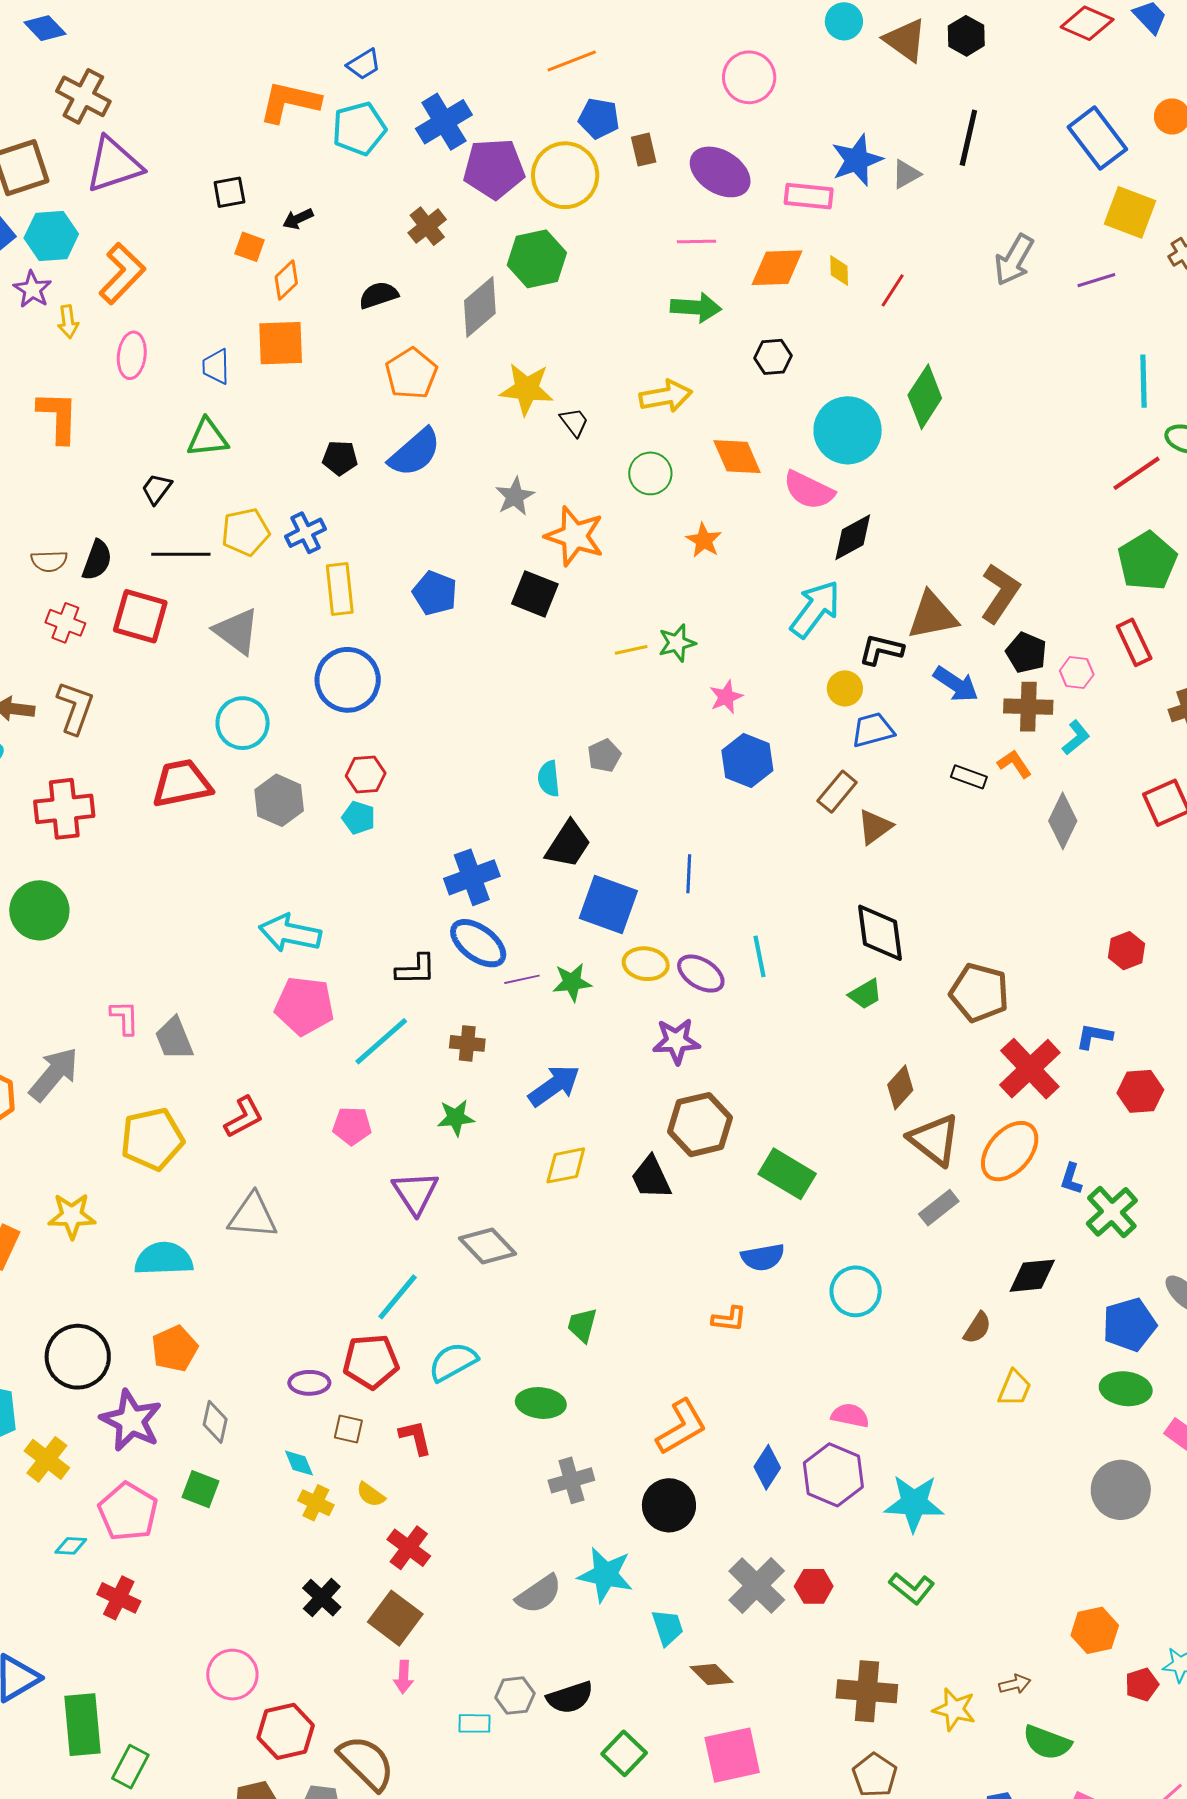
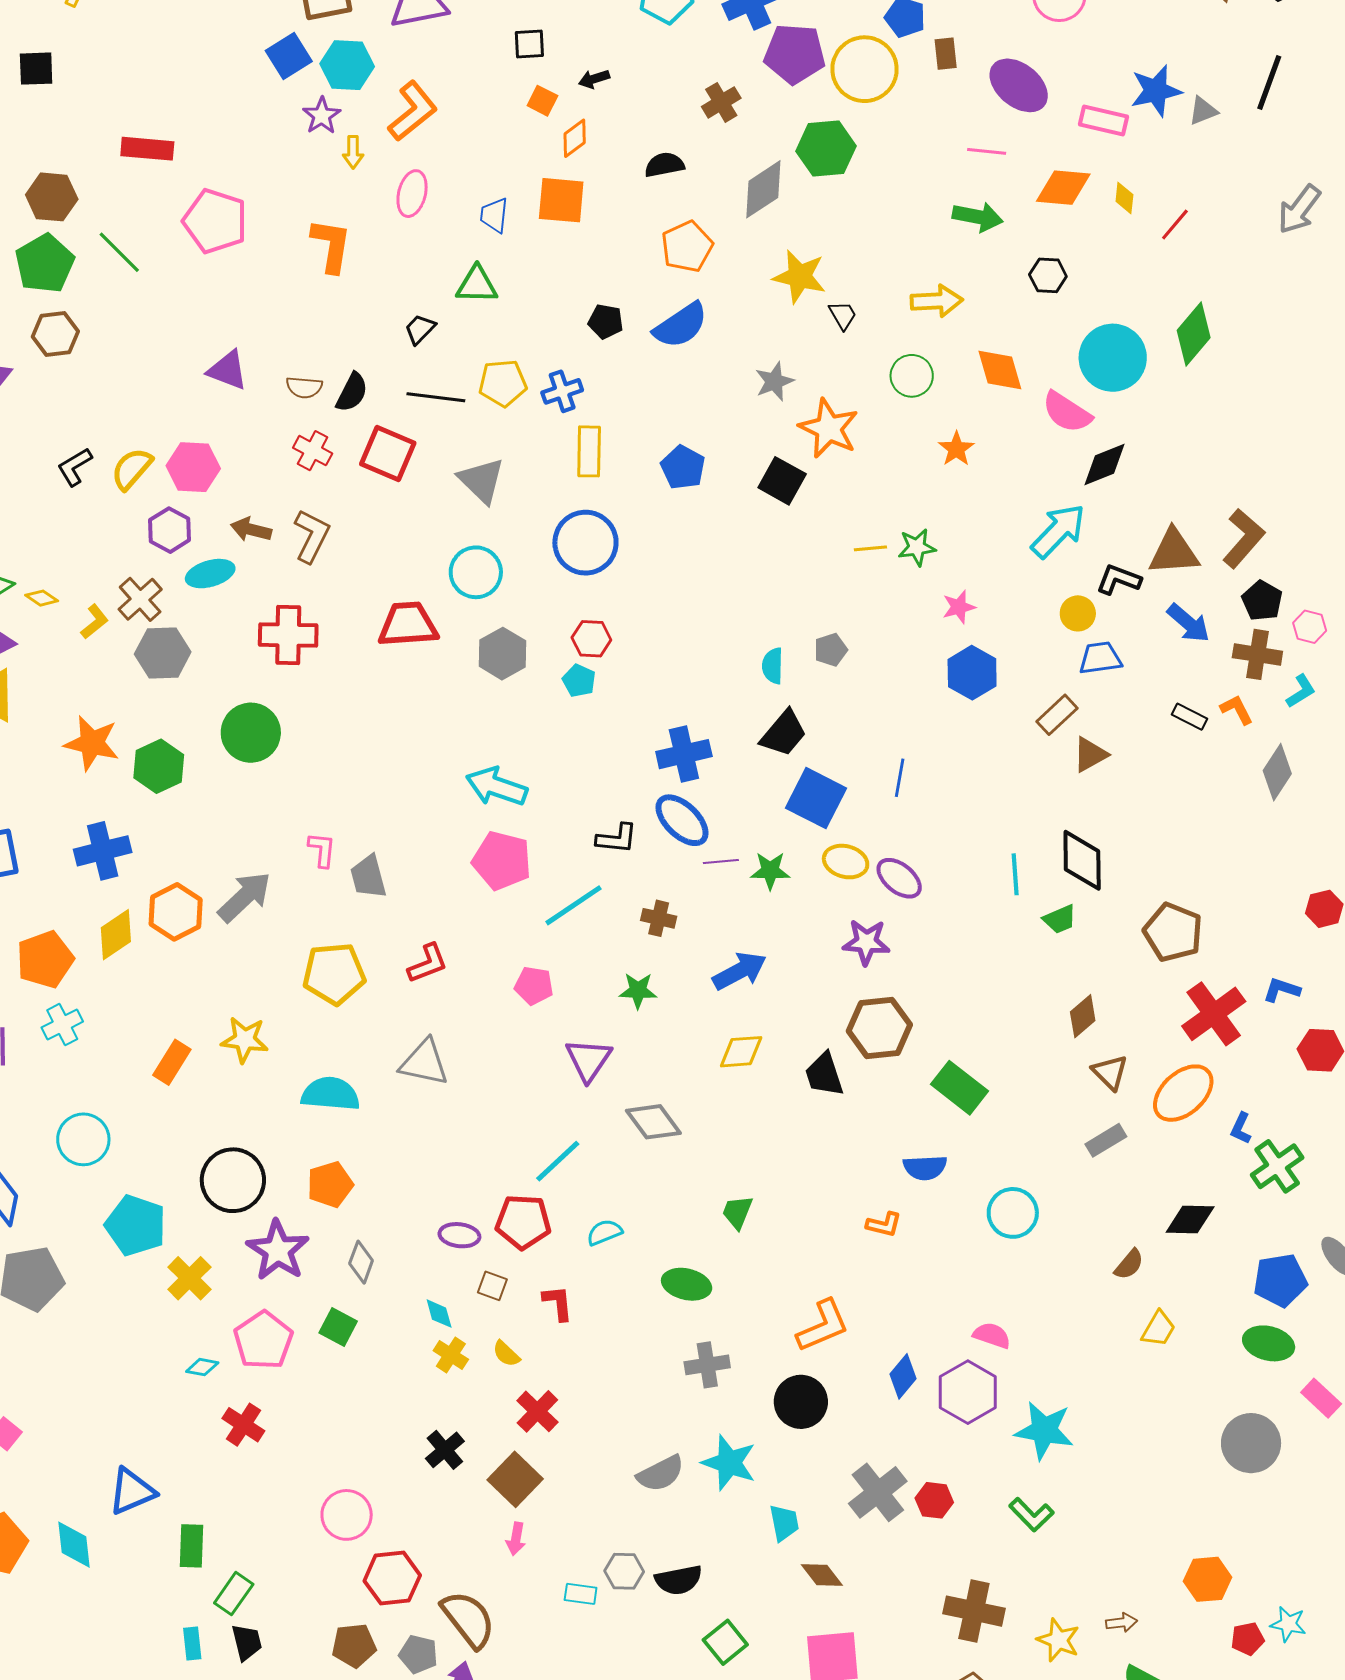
cyan line: (760, 956) -> (1015, 874), moved
brown triangle: (934, 1140) -> (1110, 1072), size x0.7
cyan semicircle: (453, 1362) -> (604, 1232), size x0.7
green rectangle: (82, 1725) -> (191, 1546), size x0.7

